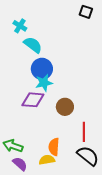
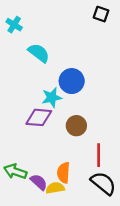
cyan cross: (20, 26) -> (14, 25), moved
blue circle: (42, 69) -> (72, 81), moved
purple semicircle: (20, 164) -> (39, 182), moved

